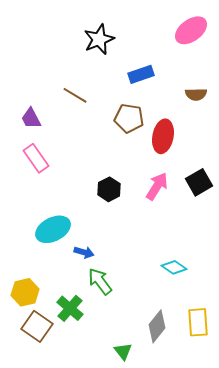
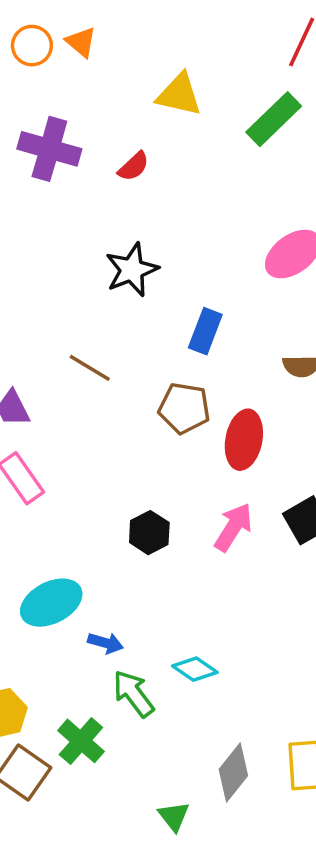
blue rectangle: (141, 74) -> (205, 331), turned -50
cyan diamond: (174, 267) -> (195, 669), moved

